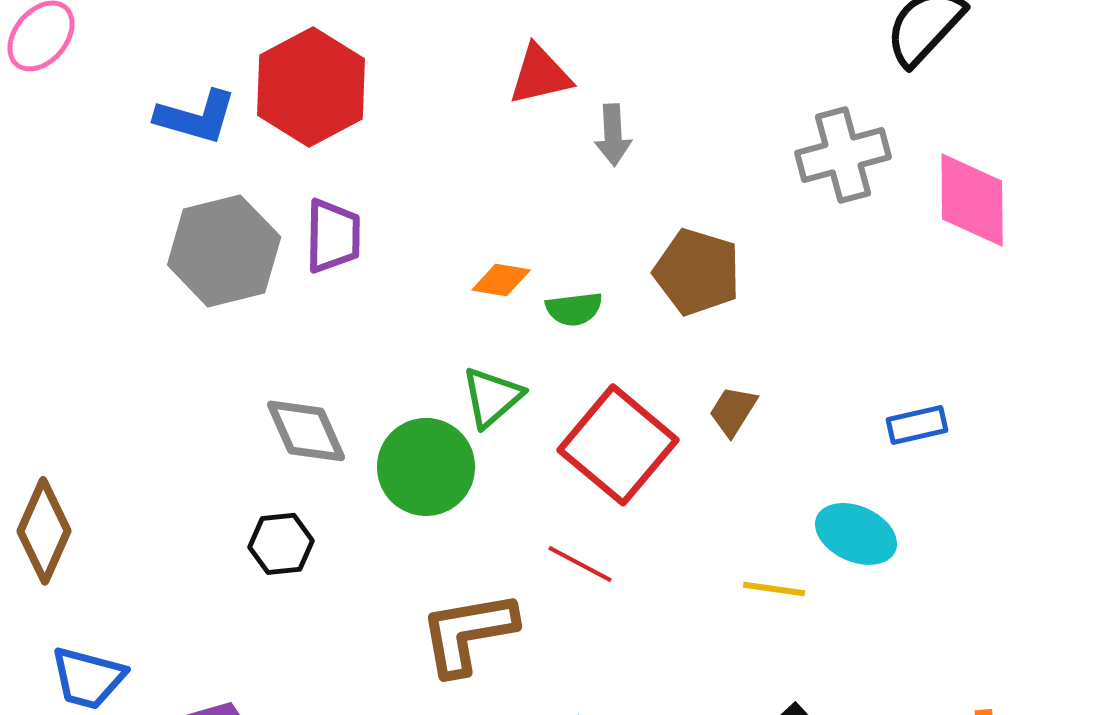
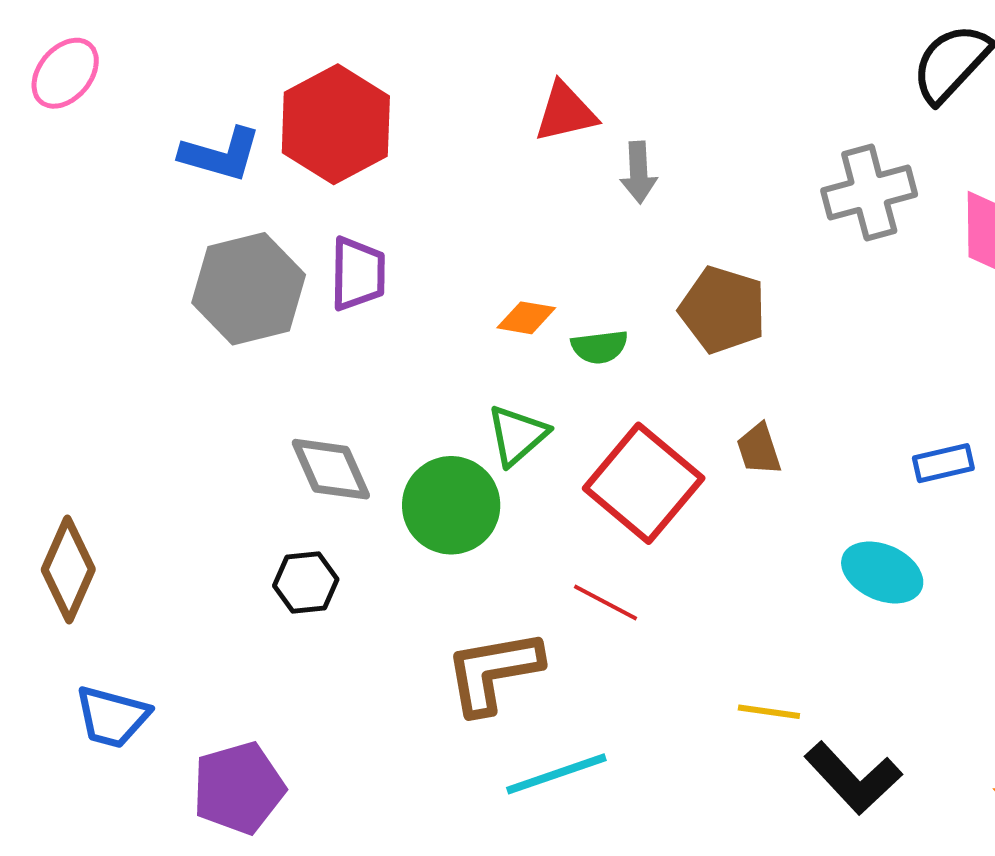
brown trapezoid: (733, 411) -> (759, 449), turned -50
yellow line: (774, 589) -> (769, 712), moved

